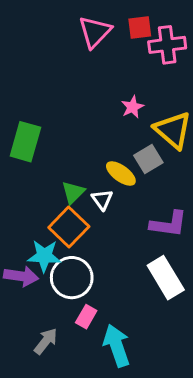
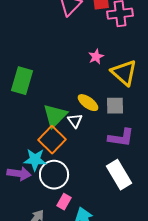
gray square: (148, 159) -> (115, 106), moved, turned 30
green triangle: (73, 192) -> (55, 116), size x1.5

